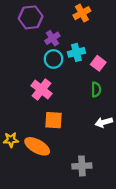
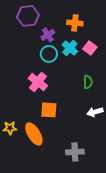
orange cross: (82, 13) -> (75, 23), moved, turned 35
cyan cross: (76, 52) -> (70, 48), turned -35
pink square: (98, 63) -> (90, 48), moved
orange ellipse: (37, 146) -> (34, 134), turned 30

